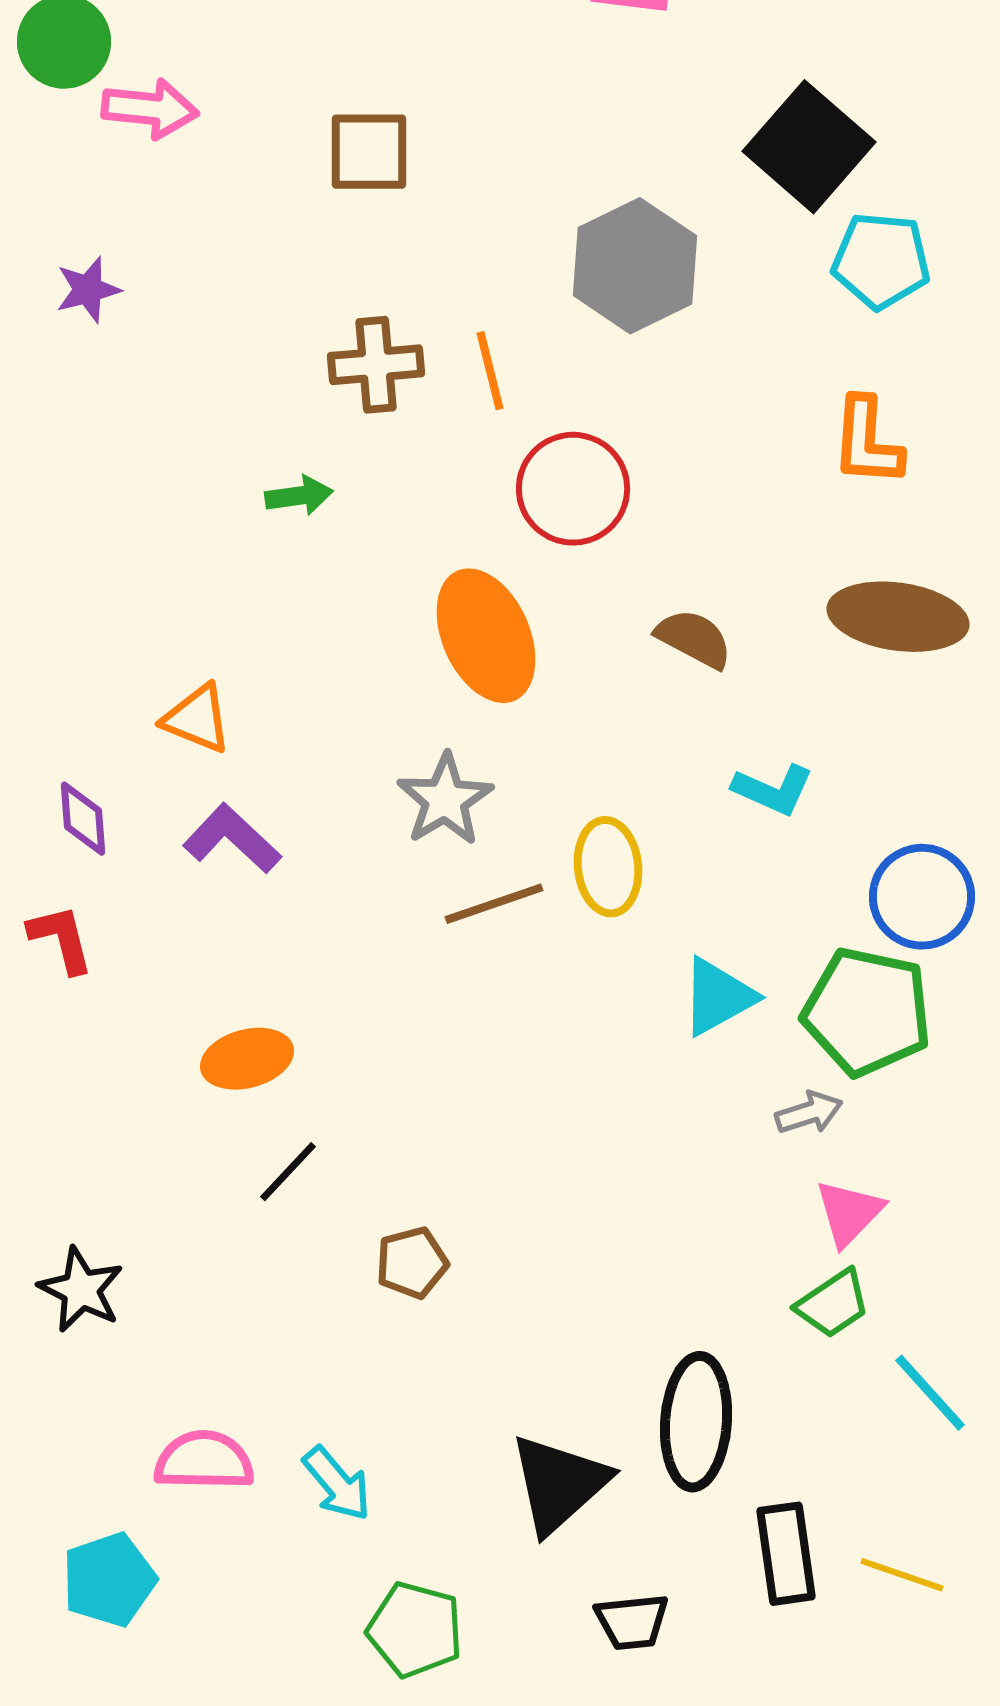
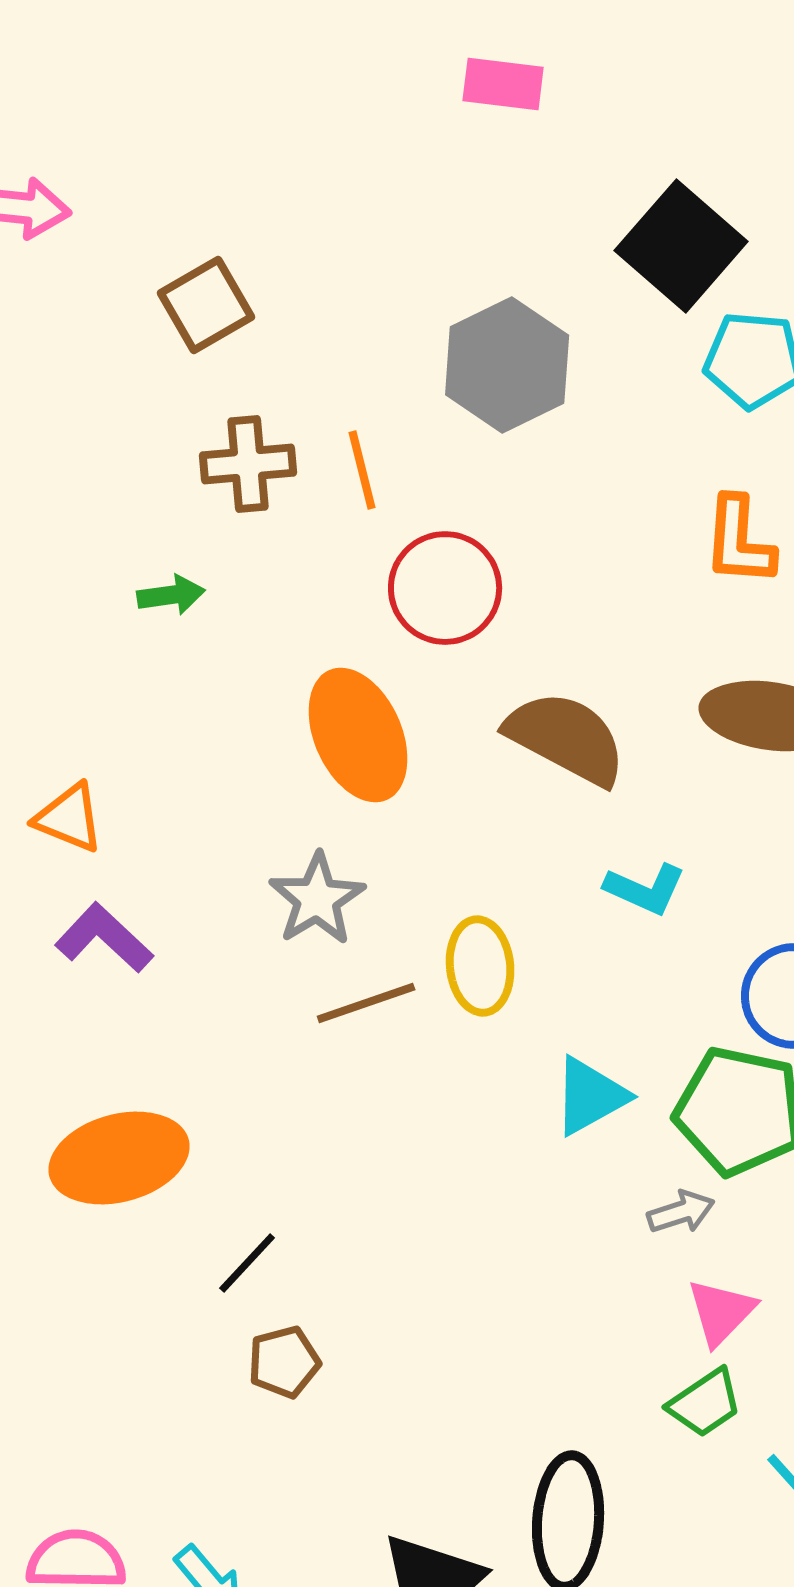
brown square: (369, 152) -> (206, 305), moved, turned -30
brown semicircle: (694, 639) -> (566, 738), size x1.6
orange ellipse: (247, 1059) -> (119, 1158), size x1.5
black line: (288, 1172) -> (247, 1263), moved

